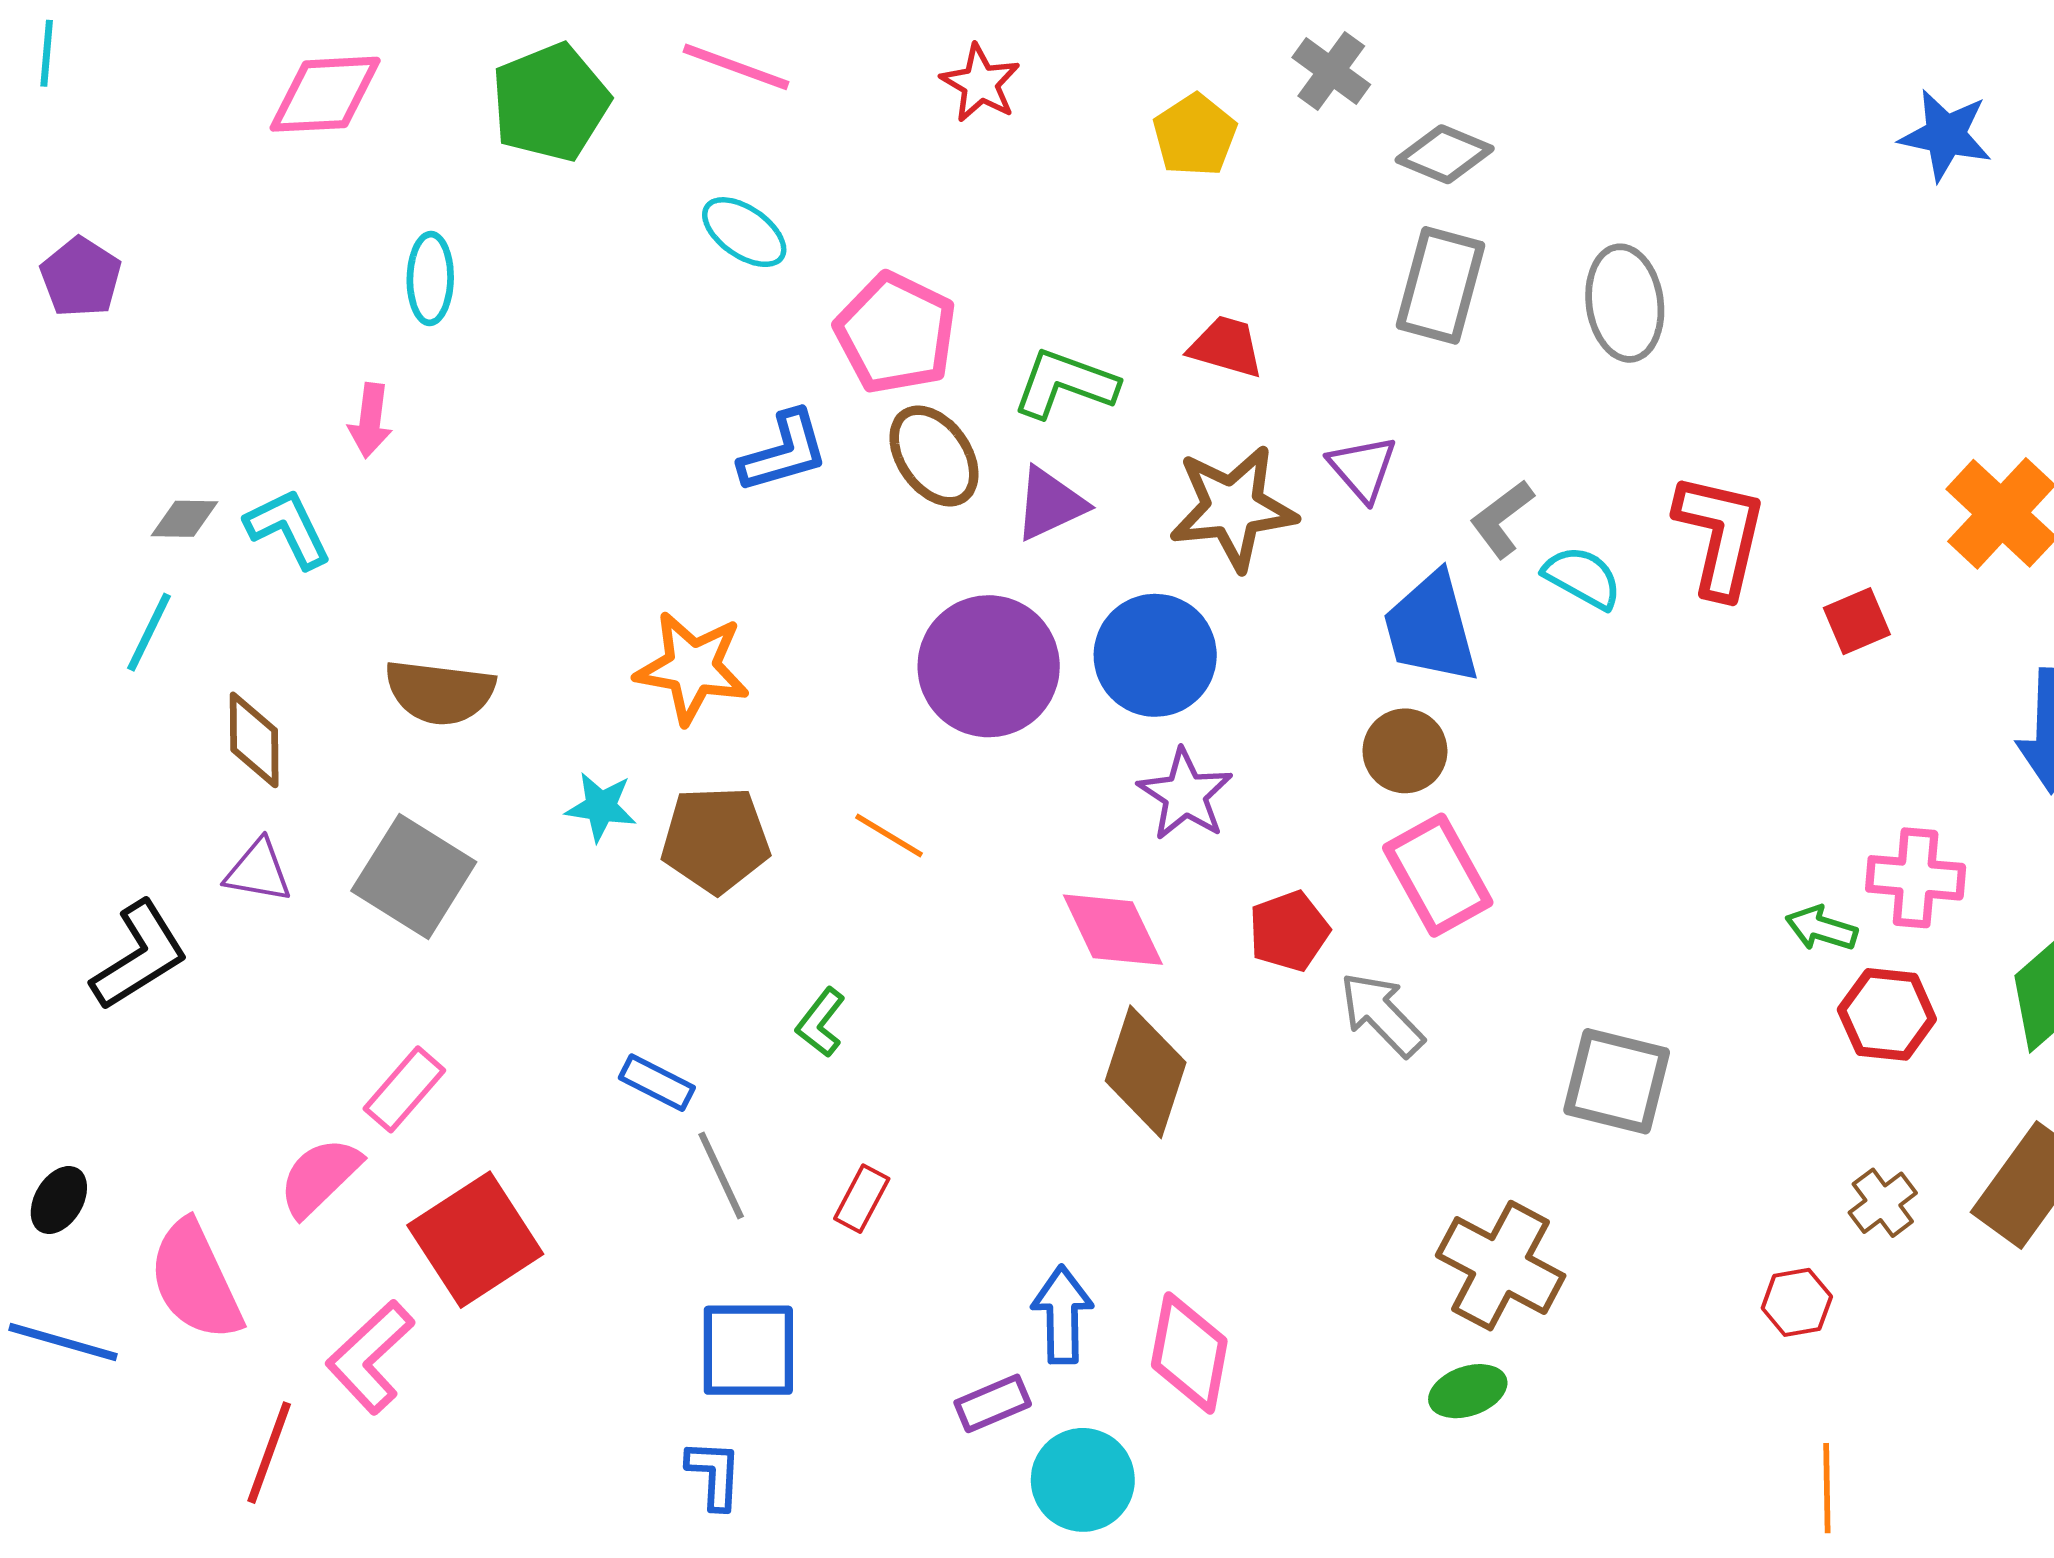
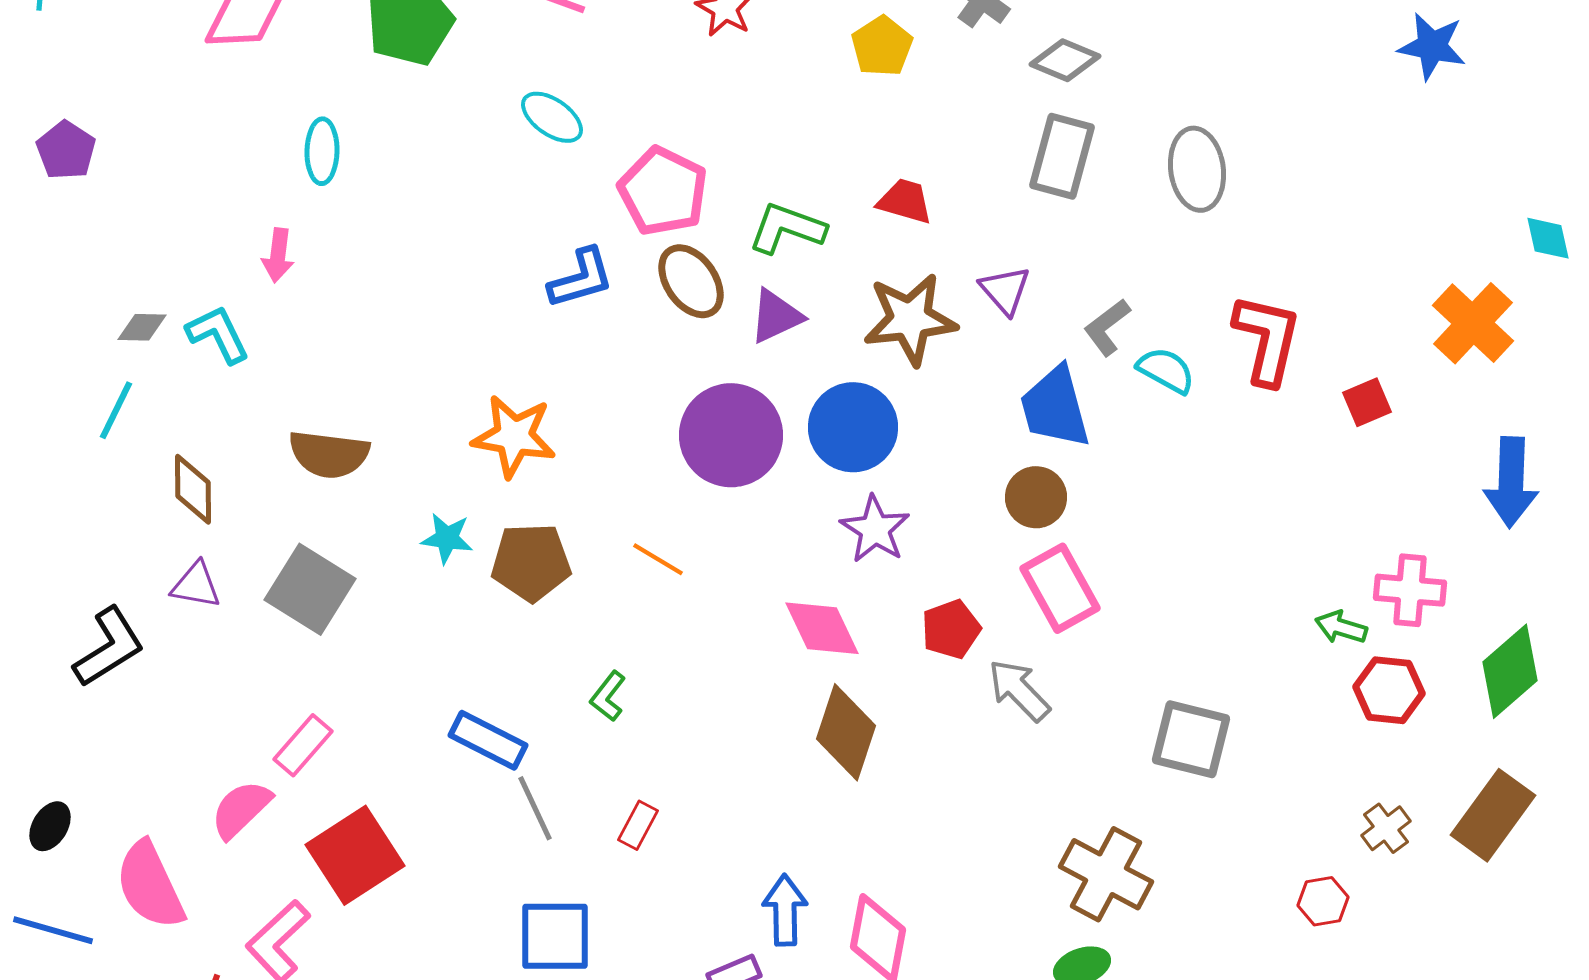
blue rectangle: (657, 1083) -> (488, 740), size x1.4

